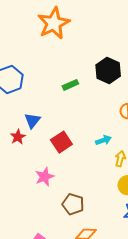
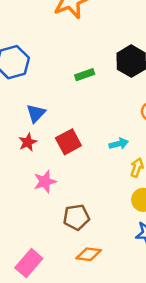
red star: (18, 137) -> (28, 142), moved
brown pentagon: (73, 204) -> (76, 217), turned -30

